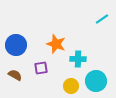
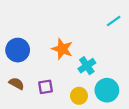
cyan cross: (78, 59) -> (87, 66), turned -35
purple square: (41, 68) -> (46, 87), moved

